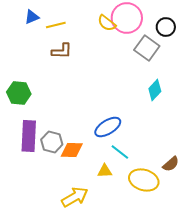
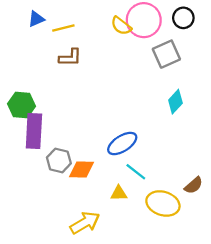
black circle: (166, 27) -> (183, 18), moved
gray square: (147, 48) -> (166, 54), turned 30
purple rectangle: (29, 136) -> (34, 131), moved

